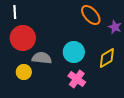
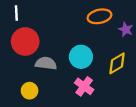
orange ellipse: (91, 15) -> (99, 16), turned -60
yellow circle: (24, 72) -> (30, 91), moved

